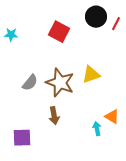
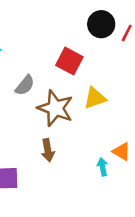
red square: (59, 32) -> (69, 61), moved
gray semicircle: (30, 83) -> (25, 85), moved

